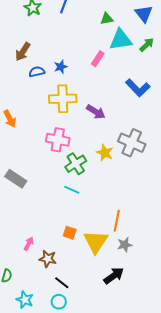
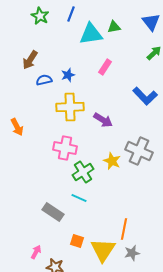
cyan triangle: (121, 40) -> (91, 34), moved
gray rectangle: (16, 179) -> (53, 212), moved

